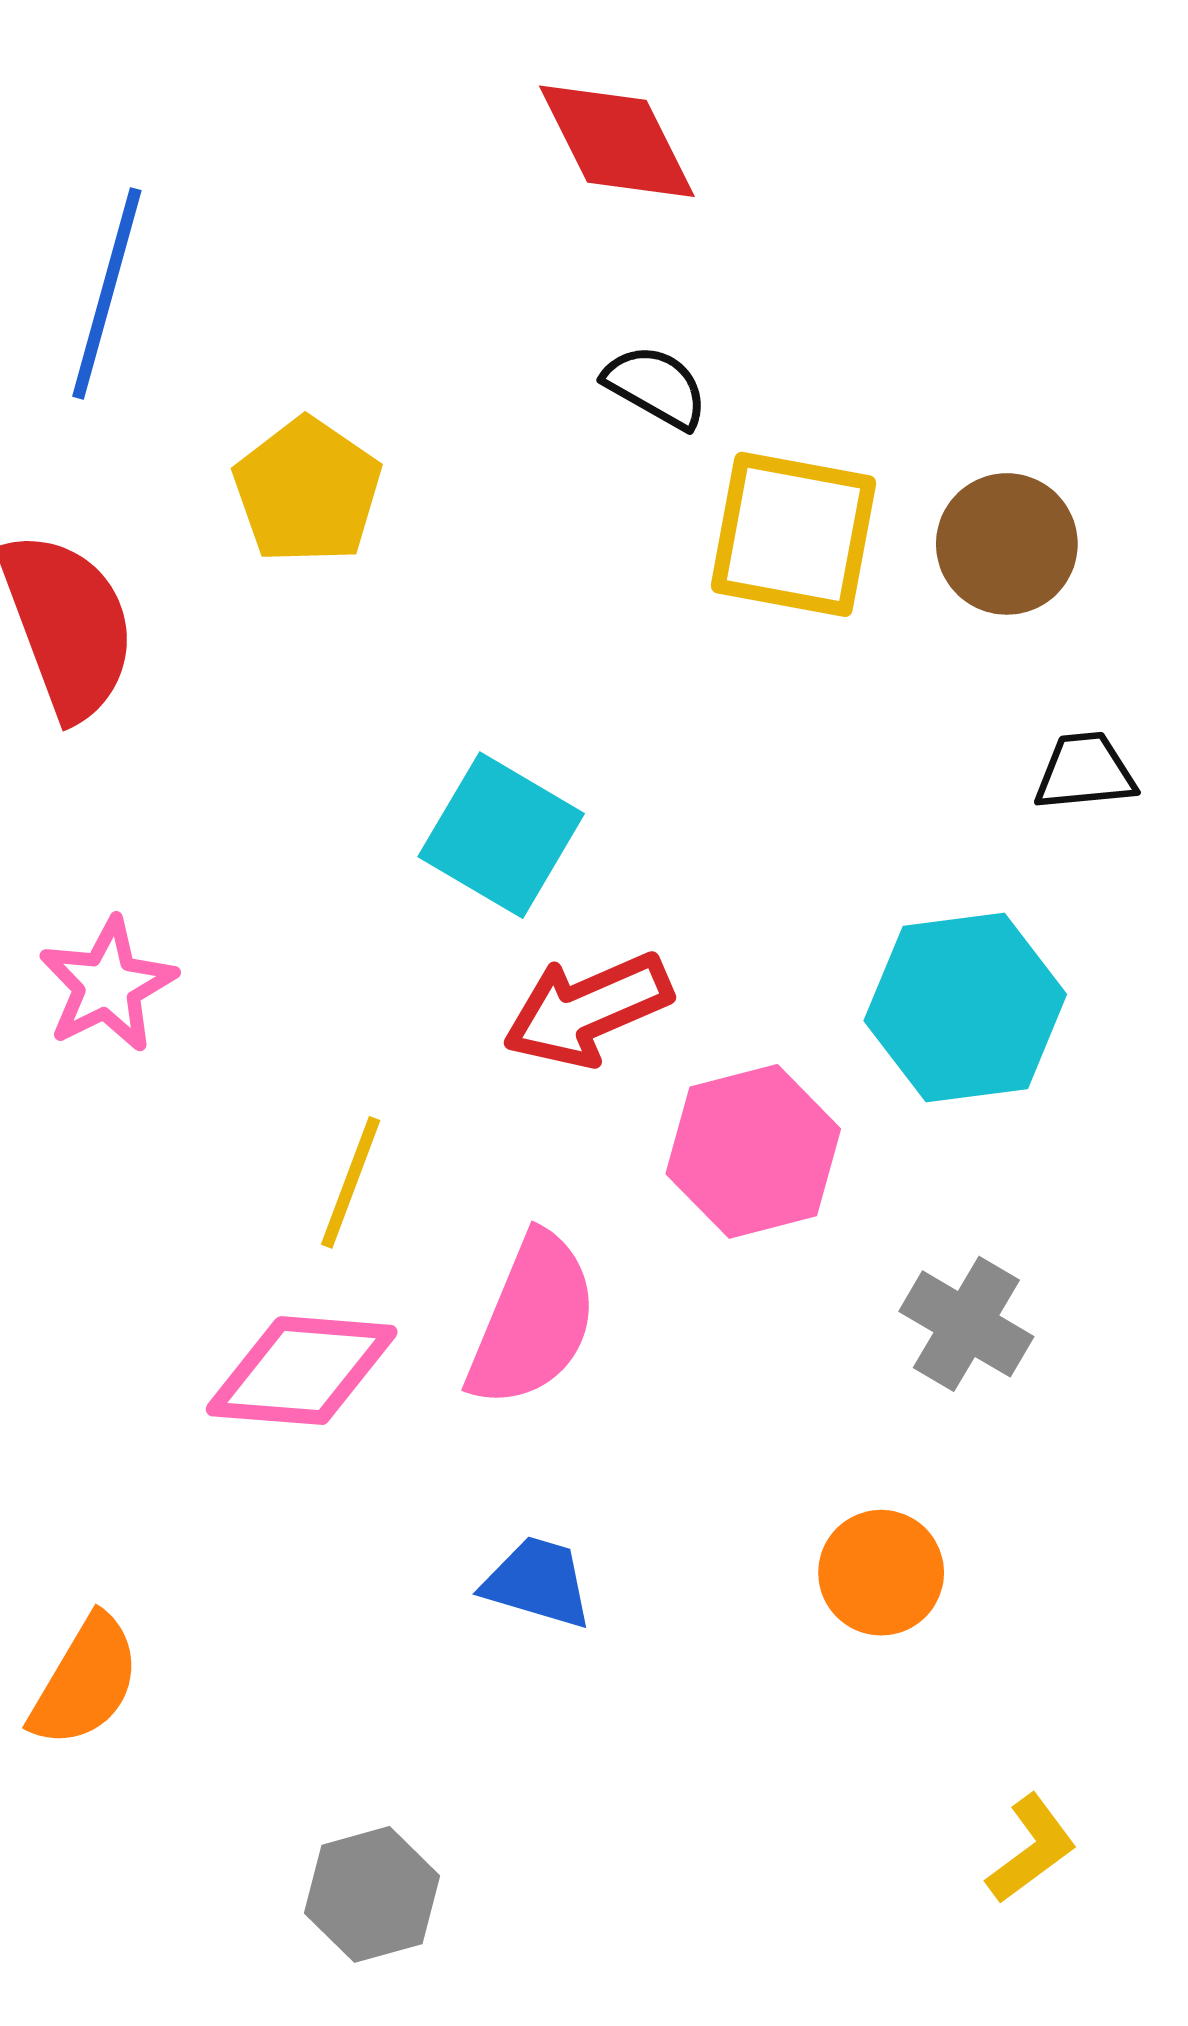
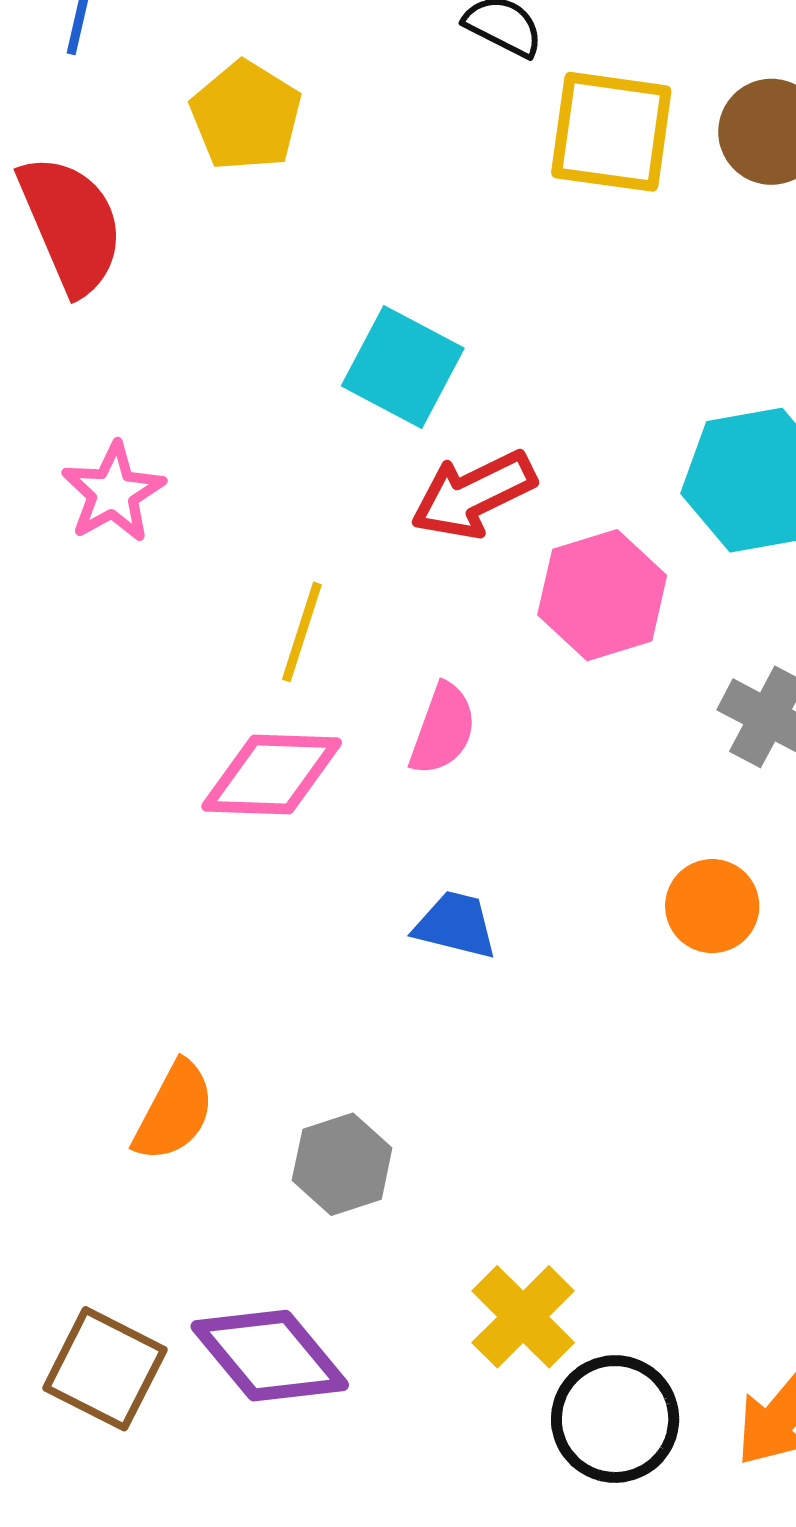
pink semicircle: (533, 1321) -> (443, 729), size x0.7
orange semicircle: (85, 1681) -> (174, 1111), moved

